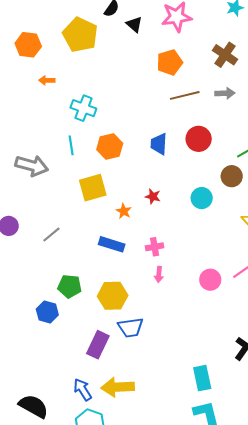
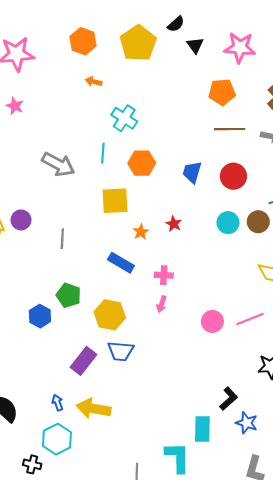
cyan circle: (202, 198) -> (228, 223), moved
gray line: (51, 234) -> (62, 239), turned -60
cyan rectangle: (202, 378) -> (202, 429), moved
blue arrow: (83, 390) -> (58, 403), size x0.7

